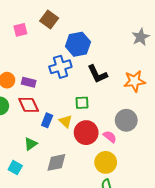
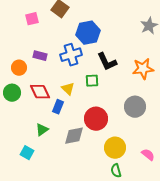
purple rectangle: (29, 82) -> (40, 56), moved
green square: (82, 103) -> (92, 81), moved
yellow triangle: (66, 121) -> (68, 89), moved
pink semicircle: (110, 137) -> (148, 155), moved
gray diamond: (56, 162) -> (74, 136), moved

